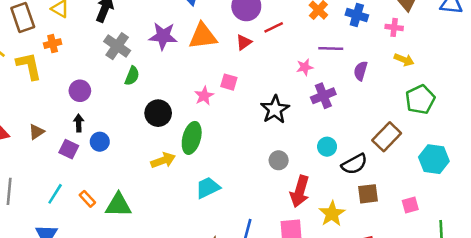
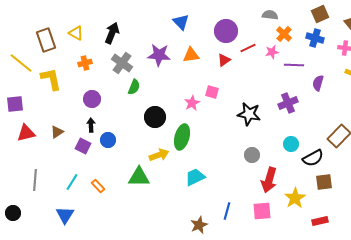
orange triangle: (203, 36) -> (191, 55), size x0.7
orange cross: (53, 44) -> (85, 63), moved
pink star: (305, 67) -> (272, 52), moved
black star: (275, 109) -> (249, 114), turned -30
green triangle: (118, 205) -> (139, 177), moved

